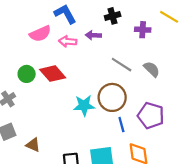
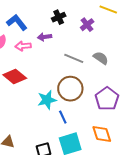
purple cross: (143, 30) -> (87, 25), turned -32
purple pentagon: (151, 116) -> (107, 99), turned 30
blue line: (121, 125) -> (63, 117), moved

